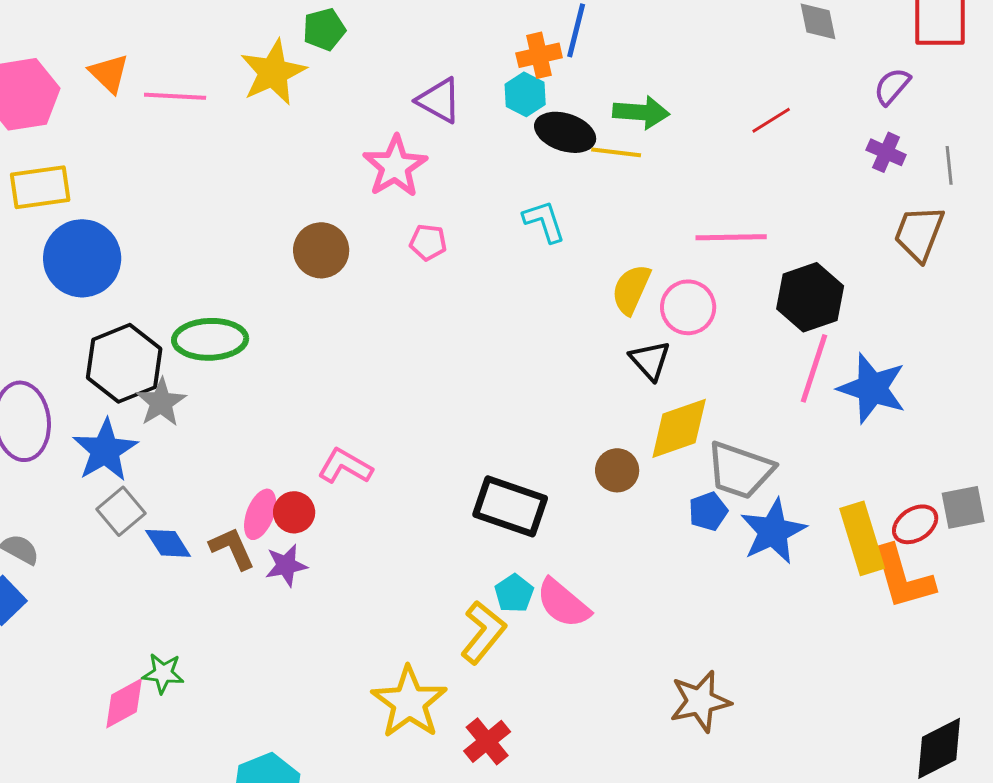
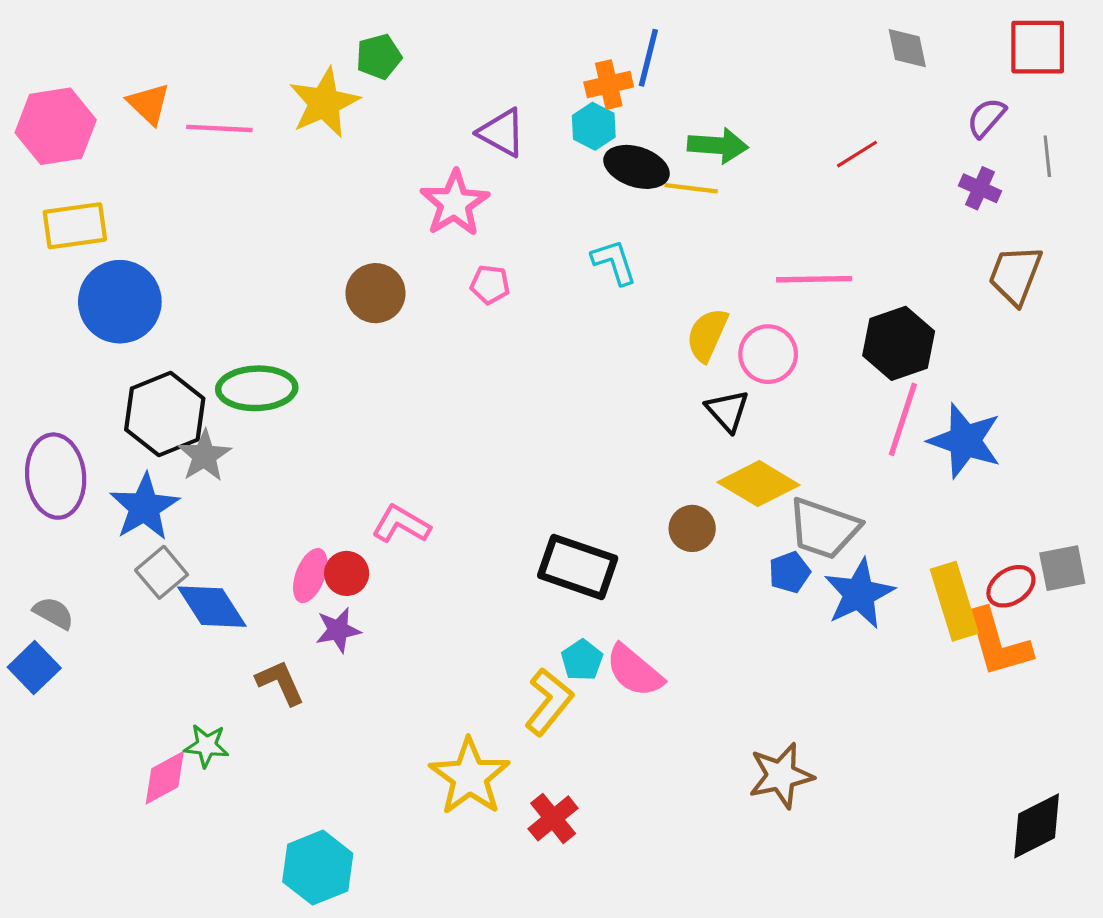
gray line: (949, 165) -> (1047, 156), moved
yellow diamond: (679, 428) -> (758, 484), turned 50
blue diamond: (168, 543) -> (212, 607), size x1.4
brown L-shape: (232, 548) -> (280, 683), moved

